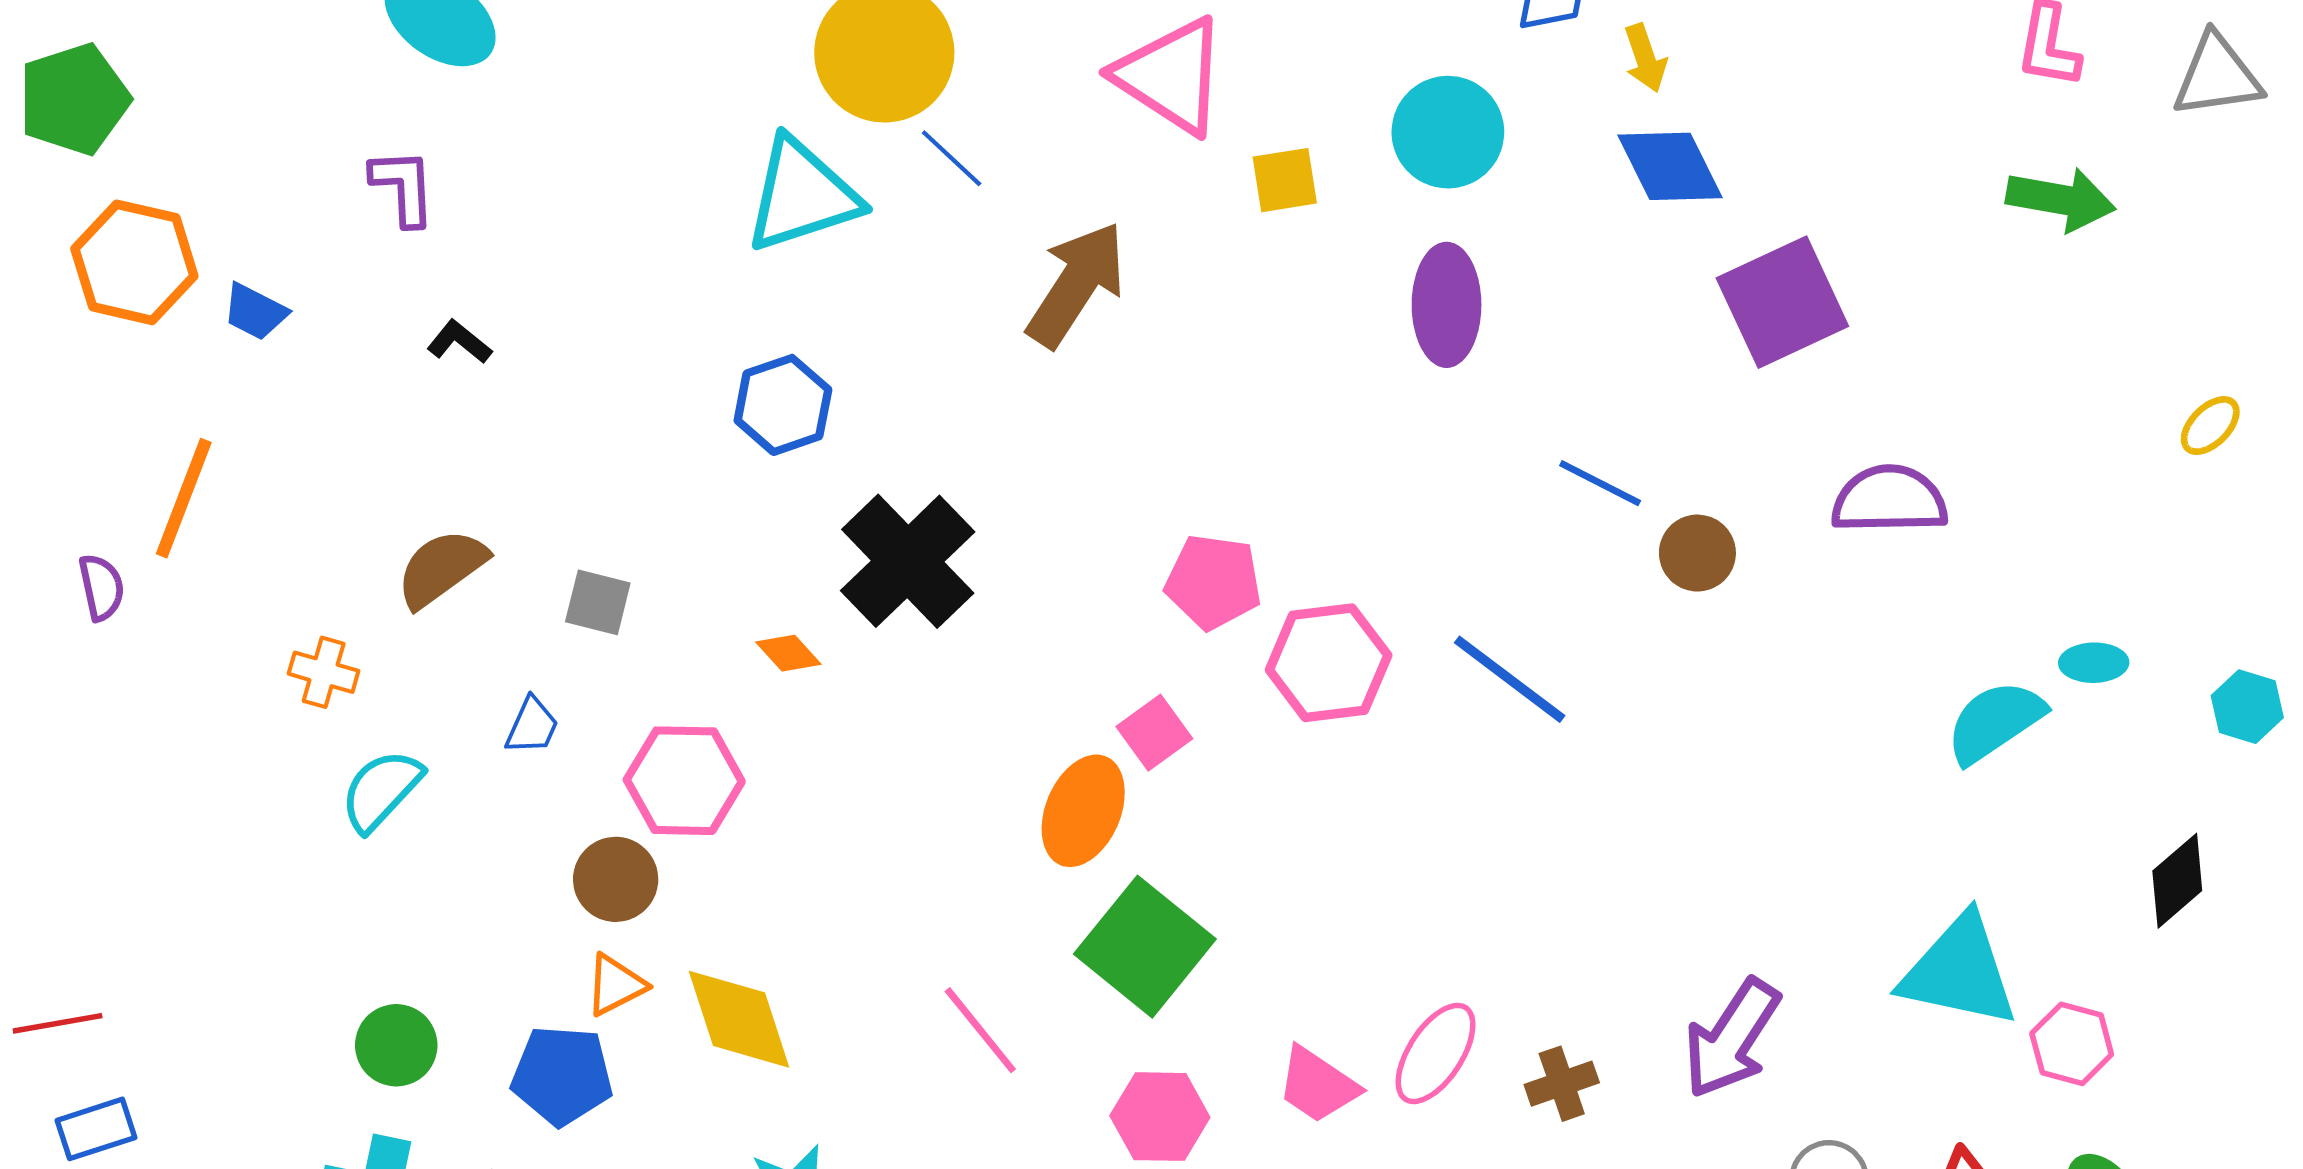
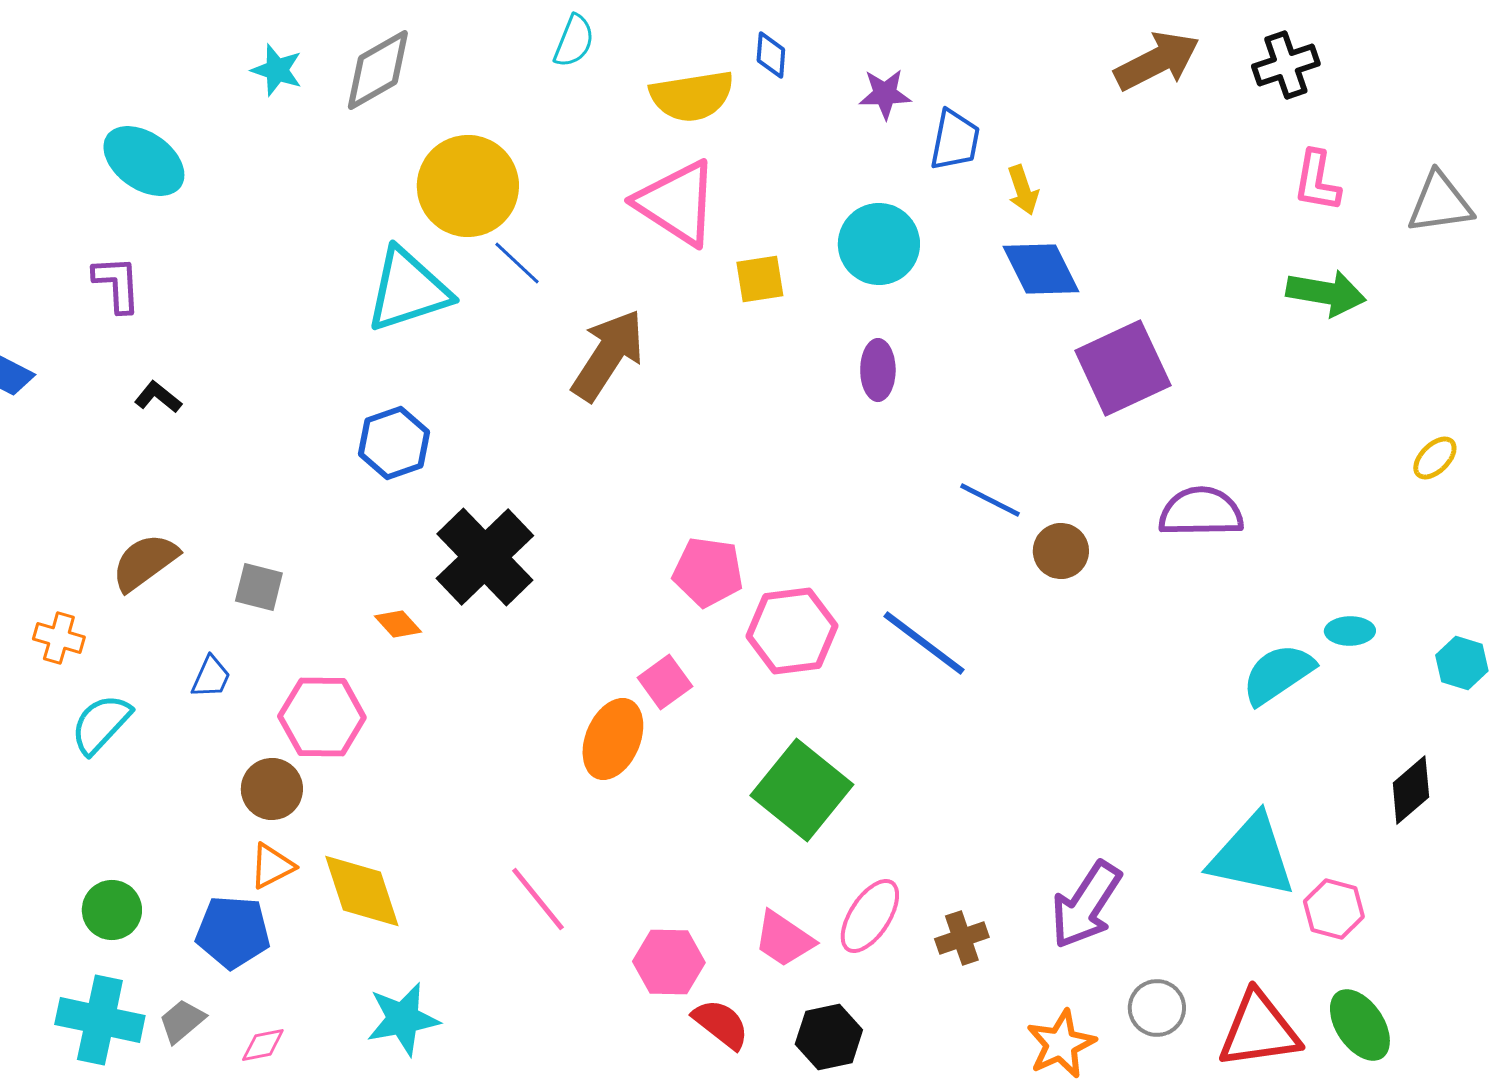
purple ellipse: (1447, 305) -> (878, 370), size x0.7
green square: (1145, 947) -> (802, 790), moved

